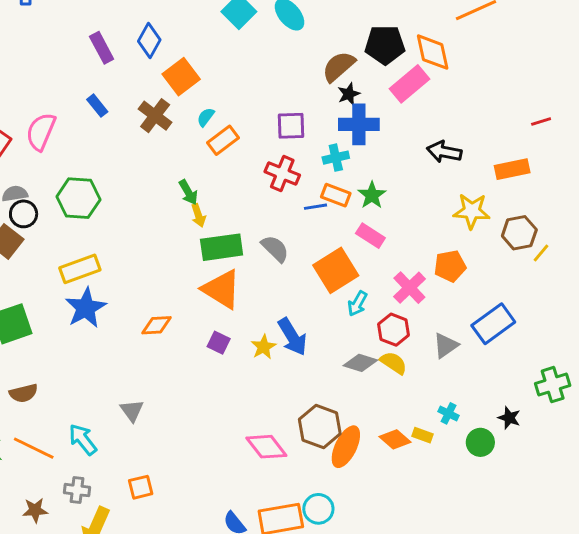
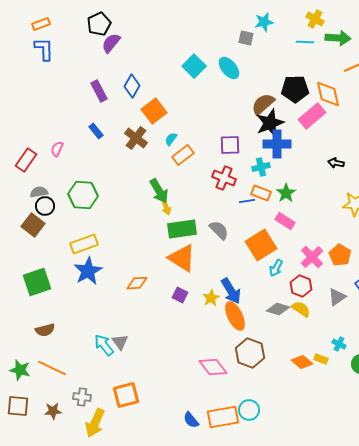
black star: (349, 94) -> (270, 123), size x1.8
pink semicircle: (41, 132) -> (57, 149), size x0.6
black arrow: (444, 152) -> (336, 163), size x0.7
green arrow: (188, 192) -> (159, 191), size x1.4
orange pentagon: (450, 266) -> (340, 255), moved, turned -30
cyan arrow: (83, 439) -> (104, 345), moved
orange ellipse: (346, 447) -> (235, 316), moved, turned -52
orange square: (141, 487) -> (126, 395), size x1.5

